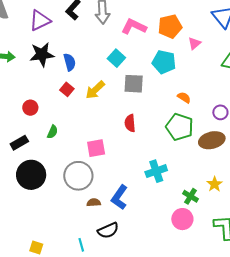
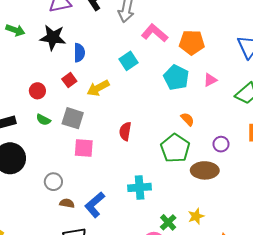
pink triangle: (194, 43) -> (210, 80), moved
gray square: (134, 84) -> (73, 118), moved
red circle: (30, 108) -> (37, 91), moved
green semicircle: (52, 132) -> (43, 120), turned 80
gray circle: (78, 176) -> (53, 182), moved, size x0.6

